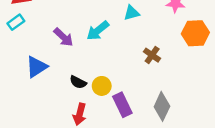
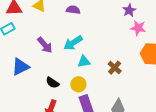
cyan triangle: (131, 13) -> (84, 62), moved
yellow circle: (102, 86) -> (78, 84), moved

